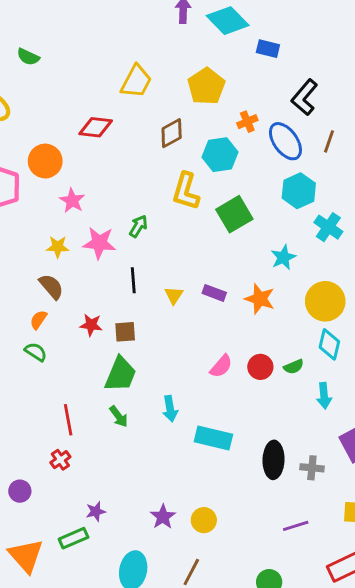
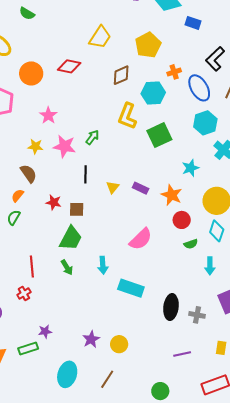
orange circle: (45, 161) -> (31, 73), moved
green semicircle: (36, 352) -> (14, 218), turned -98
pink semicircle: (221, 366) -> (141, 239), size x1.4
red circle: (260, 367) -> (182, 220), moved

